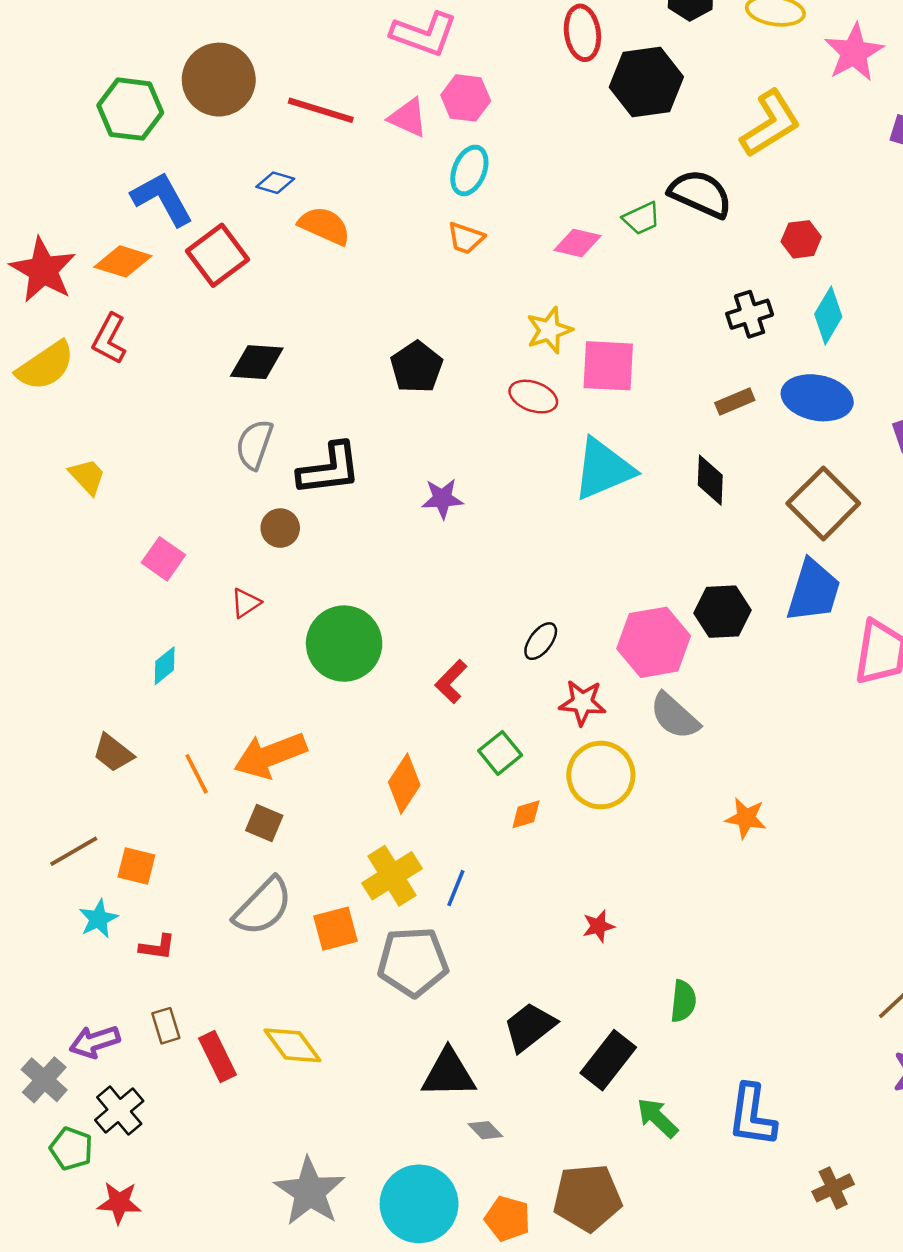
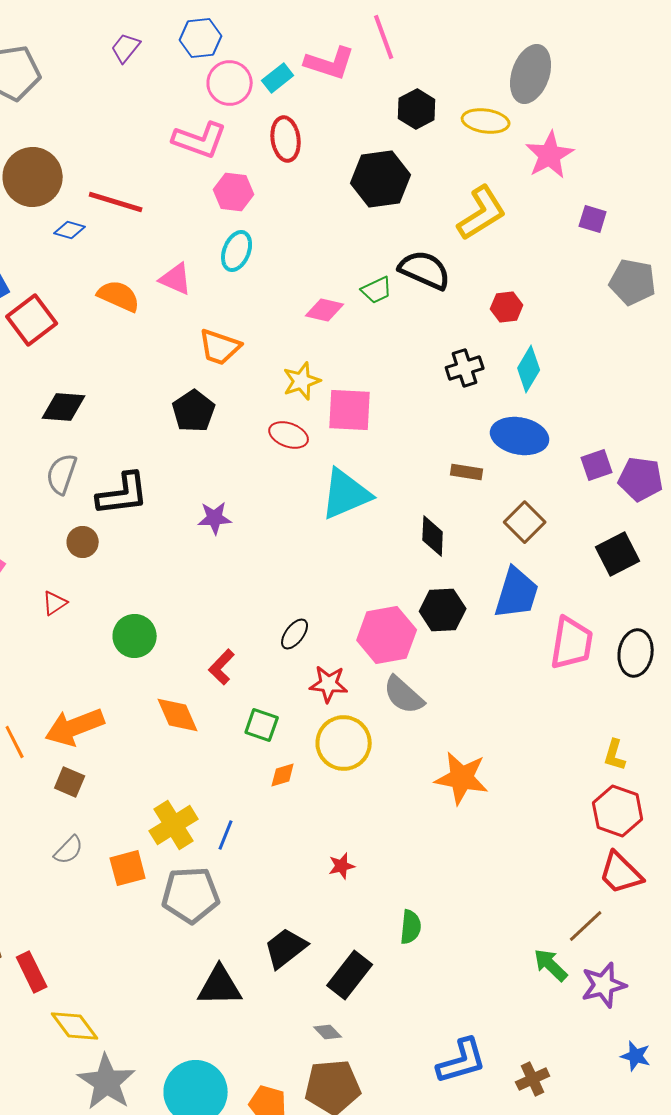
red ellipse: (582, 33) -> (286, 139), moved
pink triangle: (408, 118) -> (176, 279), moved
blue diamond: (275, 183) -> (70, 230), moved
orange trapezoid: (466, 238) -> (220, 347), moved, size x1.4
brown rectangle: (735, 401) -> (467, 472), moved, turned 32
black diamond: (710, 480) -> (433, 536), moved
brown square: (823, 503) -> (525, 522), size x0.7
green circle: (344, 644) -> (135, 636), size x0.7
green square: (500, 753) -> (262, 725), turned -32
orange diamond: (404, 784) -> (178, 715), moved, turned -57
orange star: (746, 818) -> (462, 778), size x1.6
gray semicircle: (263, 907) -> (69, 850), size x0.6
yellow diamond: (292, 1045) -> (75, 1026), moved
blue L-shape: (752, 1115) -> (462, 1061), moved, turned -114
green arrow: (657, 1118) -> (551, 965), moved
gray diamond: (485, 1130) -> (328, 1032), moved

